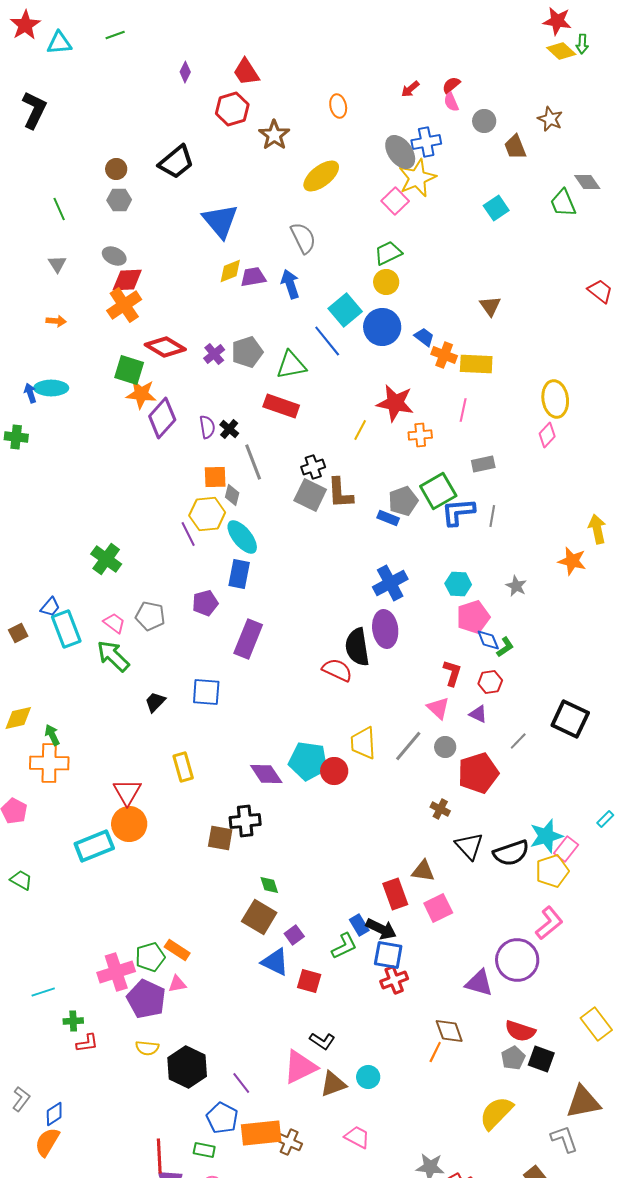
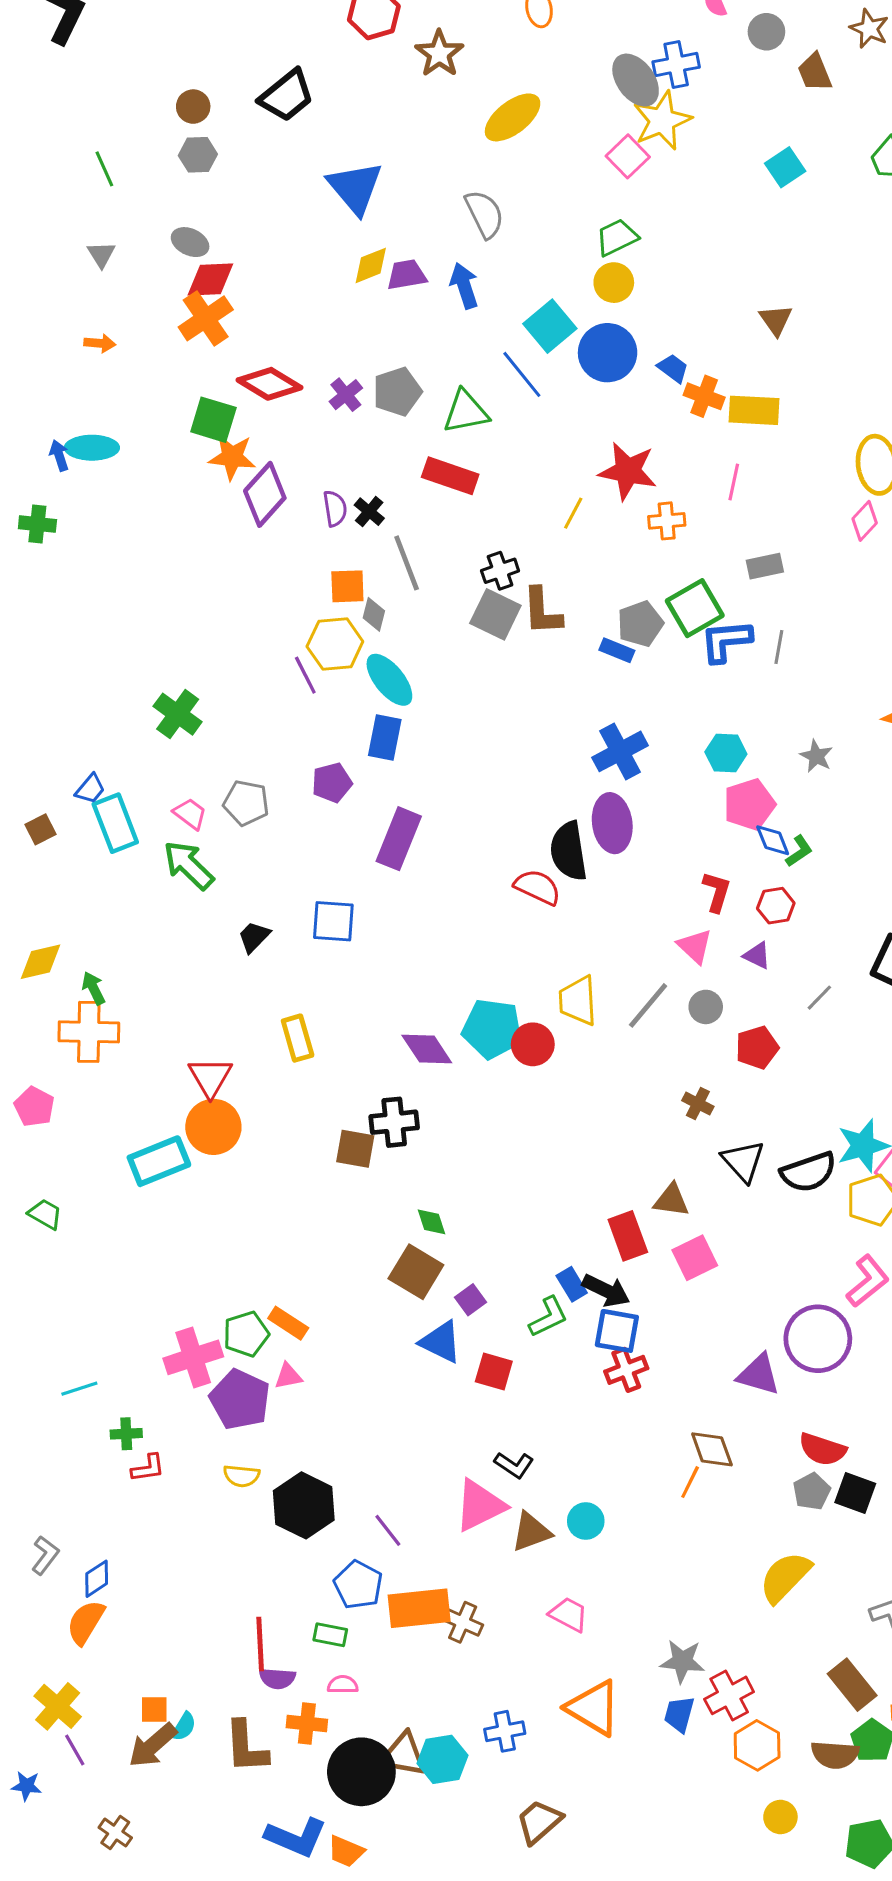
red pentagon: (478, 773) -> (757, 1047), size x0.7

